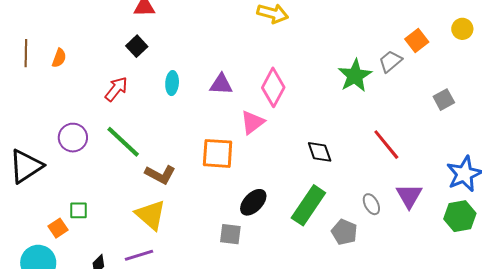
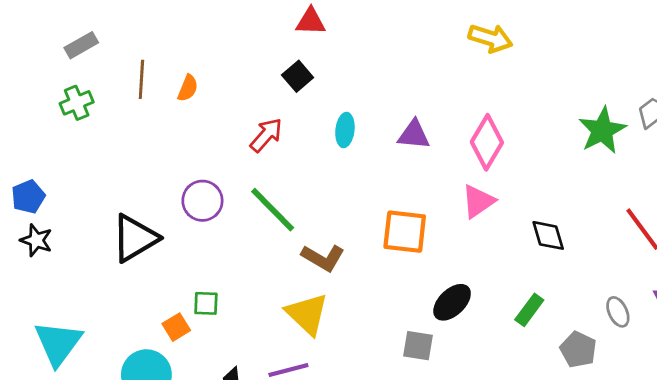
pink triangle: (252, 122) -> (478, 201), moved
green rectangle: (308, 205) -> (529, 310), size x0.6

